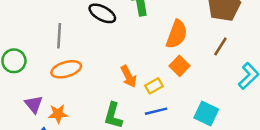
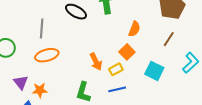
orange semicircle: (177, 34) -> (134, 29), size x0.7
orange square: (180, 66) -> (127, 52), moved
cyan square: (206, 113) -> (154, 71), moved

